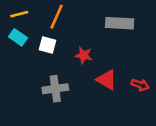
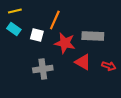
orange line: (57, 17) -> (55, 20), moved
gray rectangle: (120, 23) -> (93, 36), moved
red star: (84, 55) -> (65, 43), size x1.5

